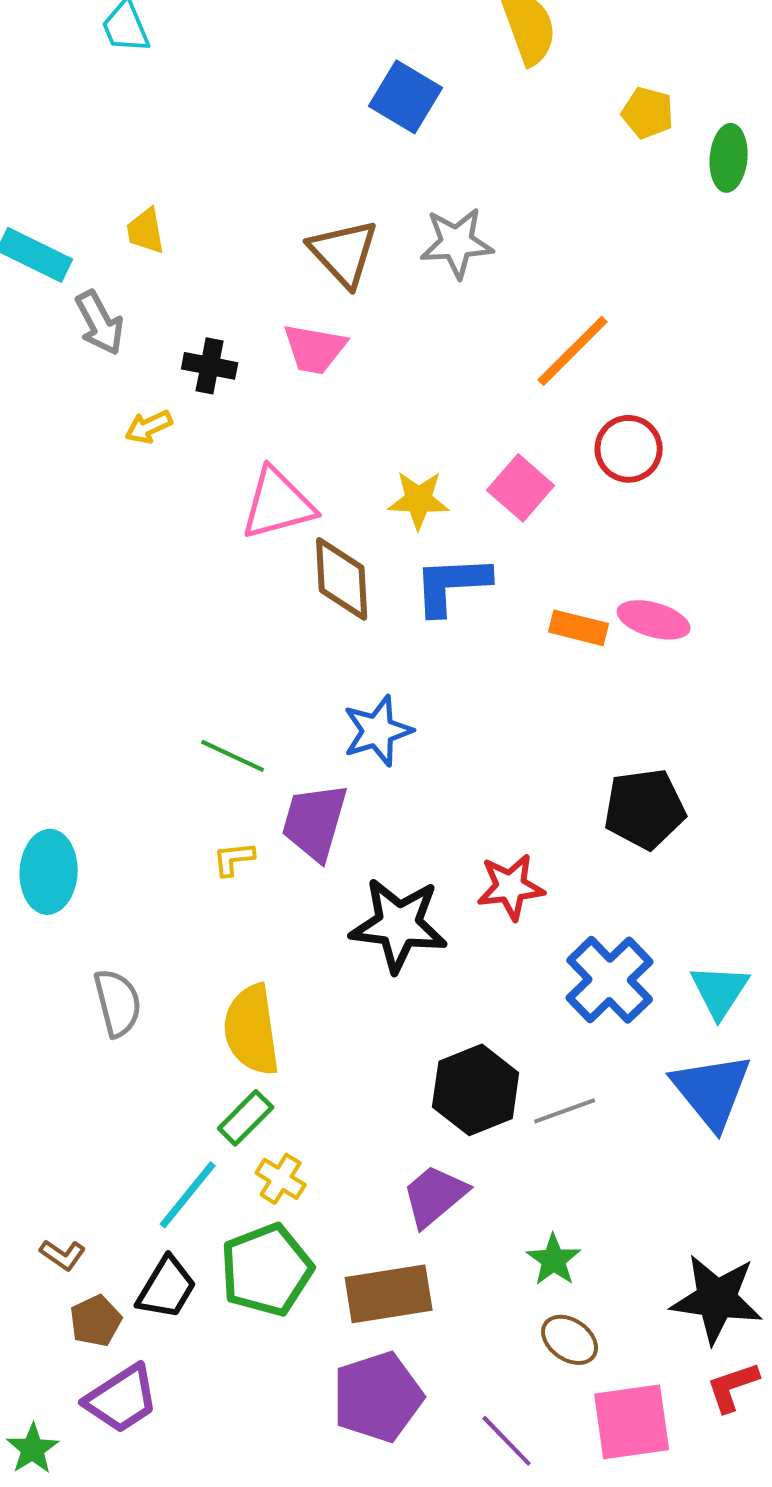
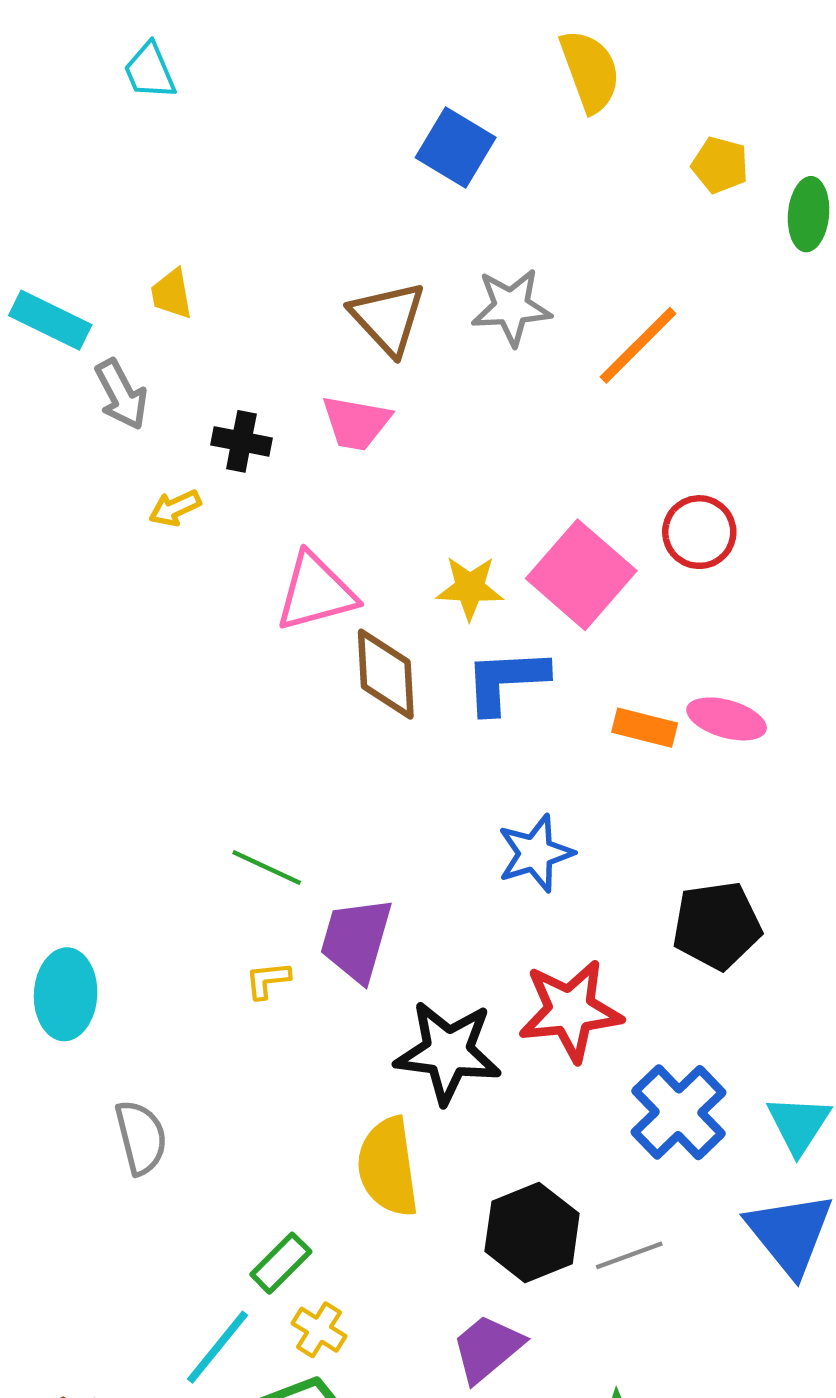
orange line: (573, 351) -> (638, 345), moved
pink square: (521, 488) -> (581, 575), size x1.5
blue star: (378, 731) -> (535, 853), moved
red star: (511, 887) -> (570, 1011), size x1.4
yellow semicircle: (252, 1030) -> (388, 1167), moved

